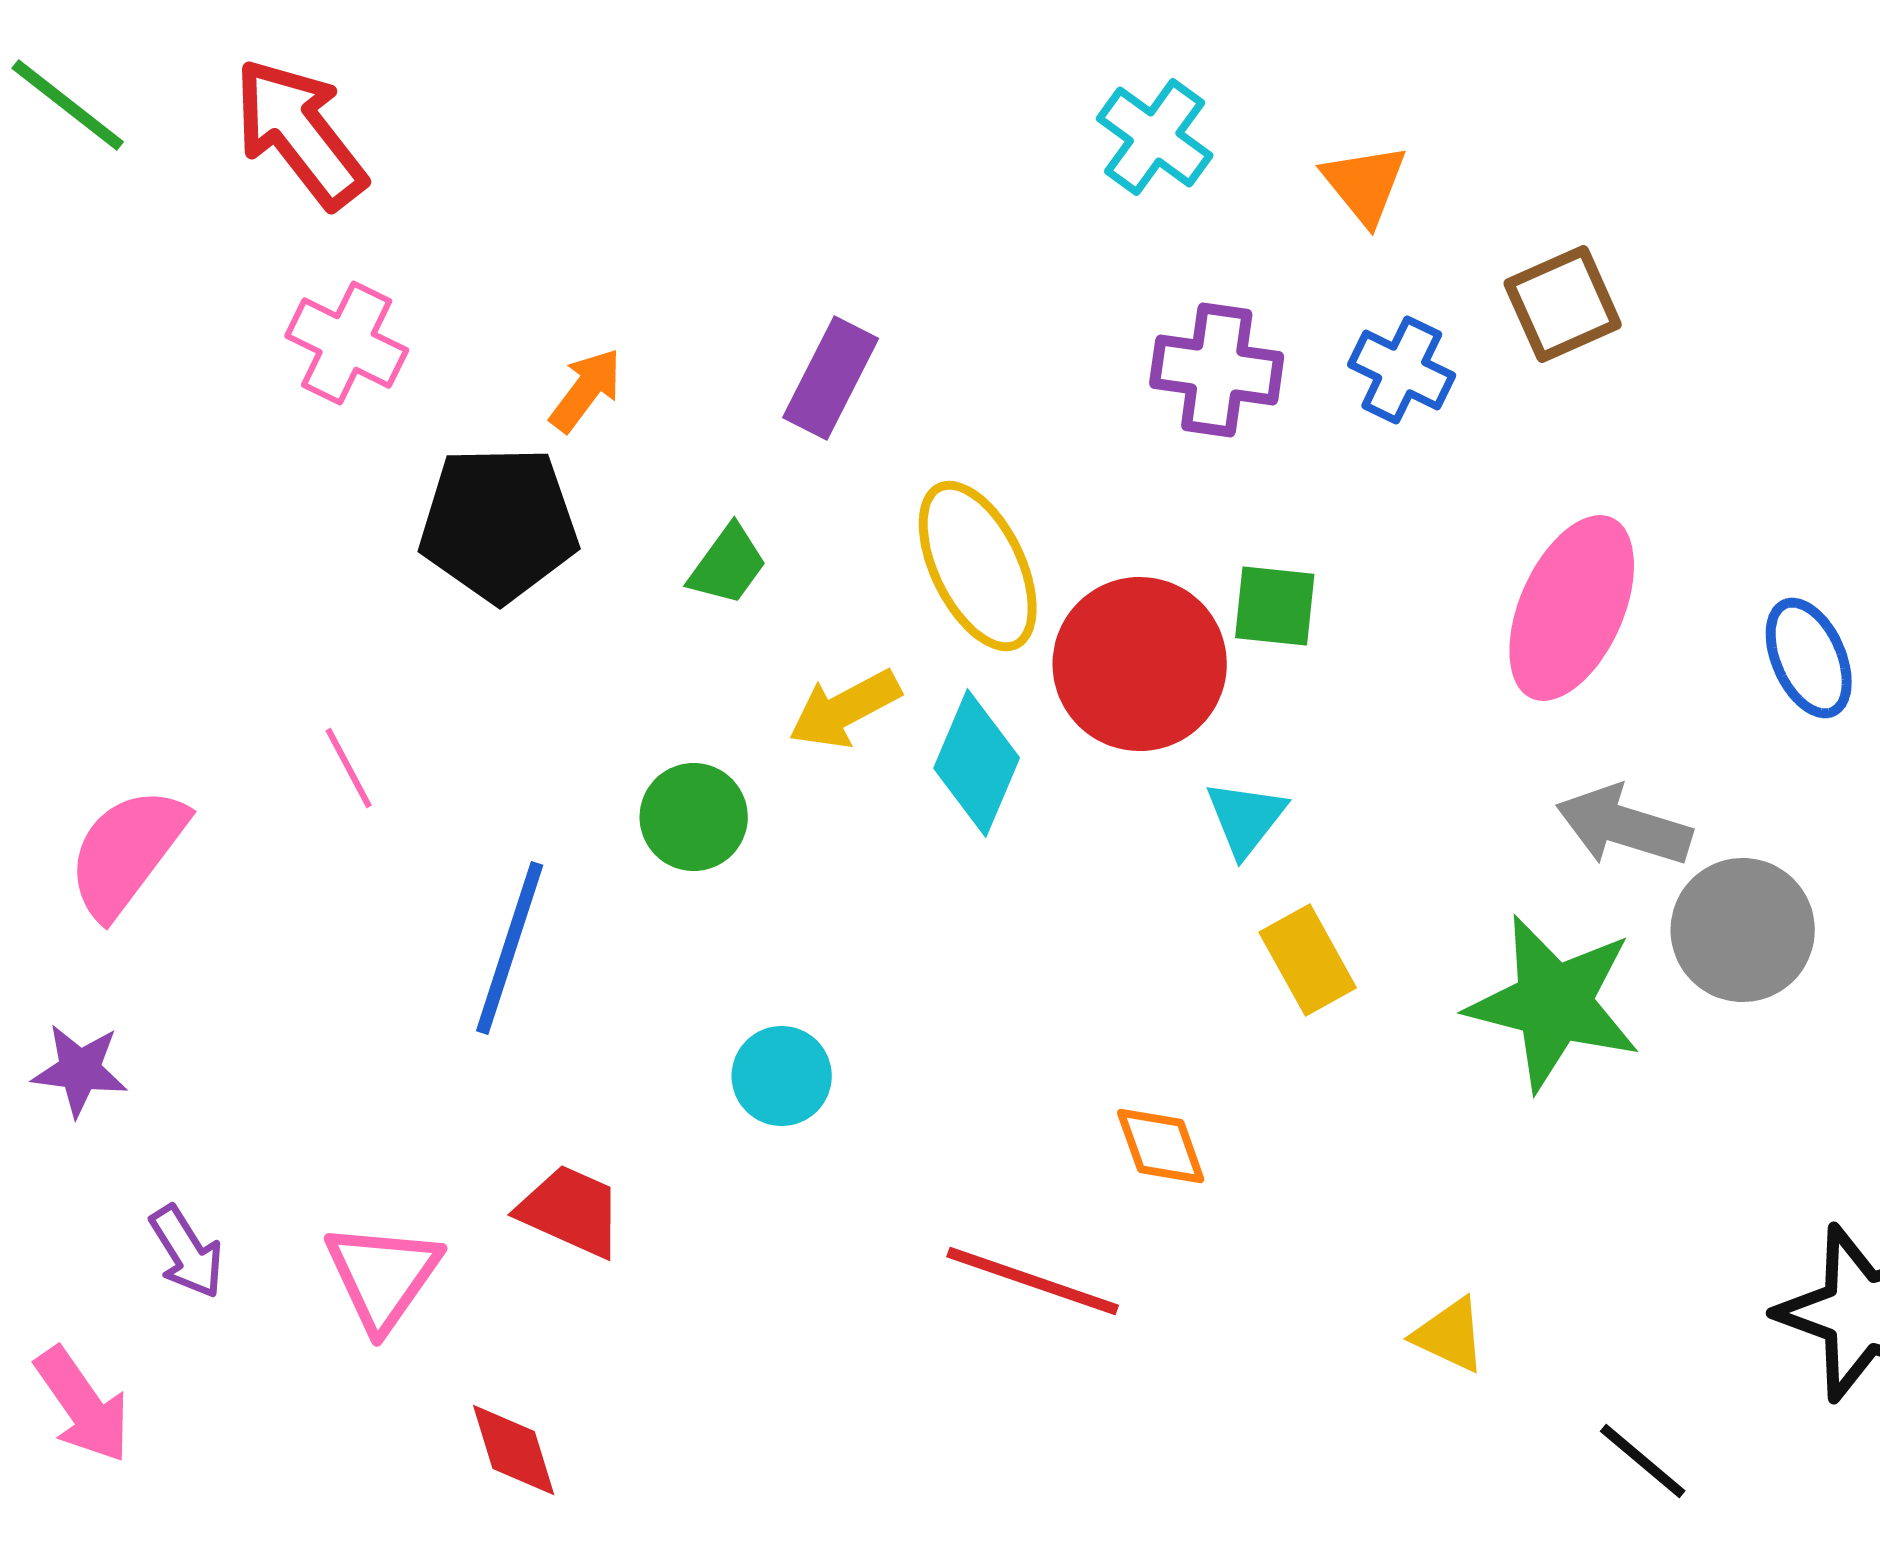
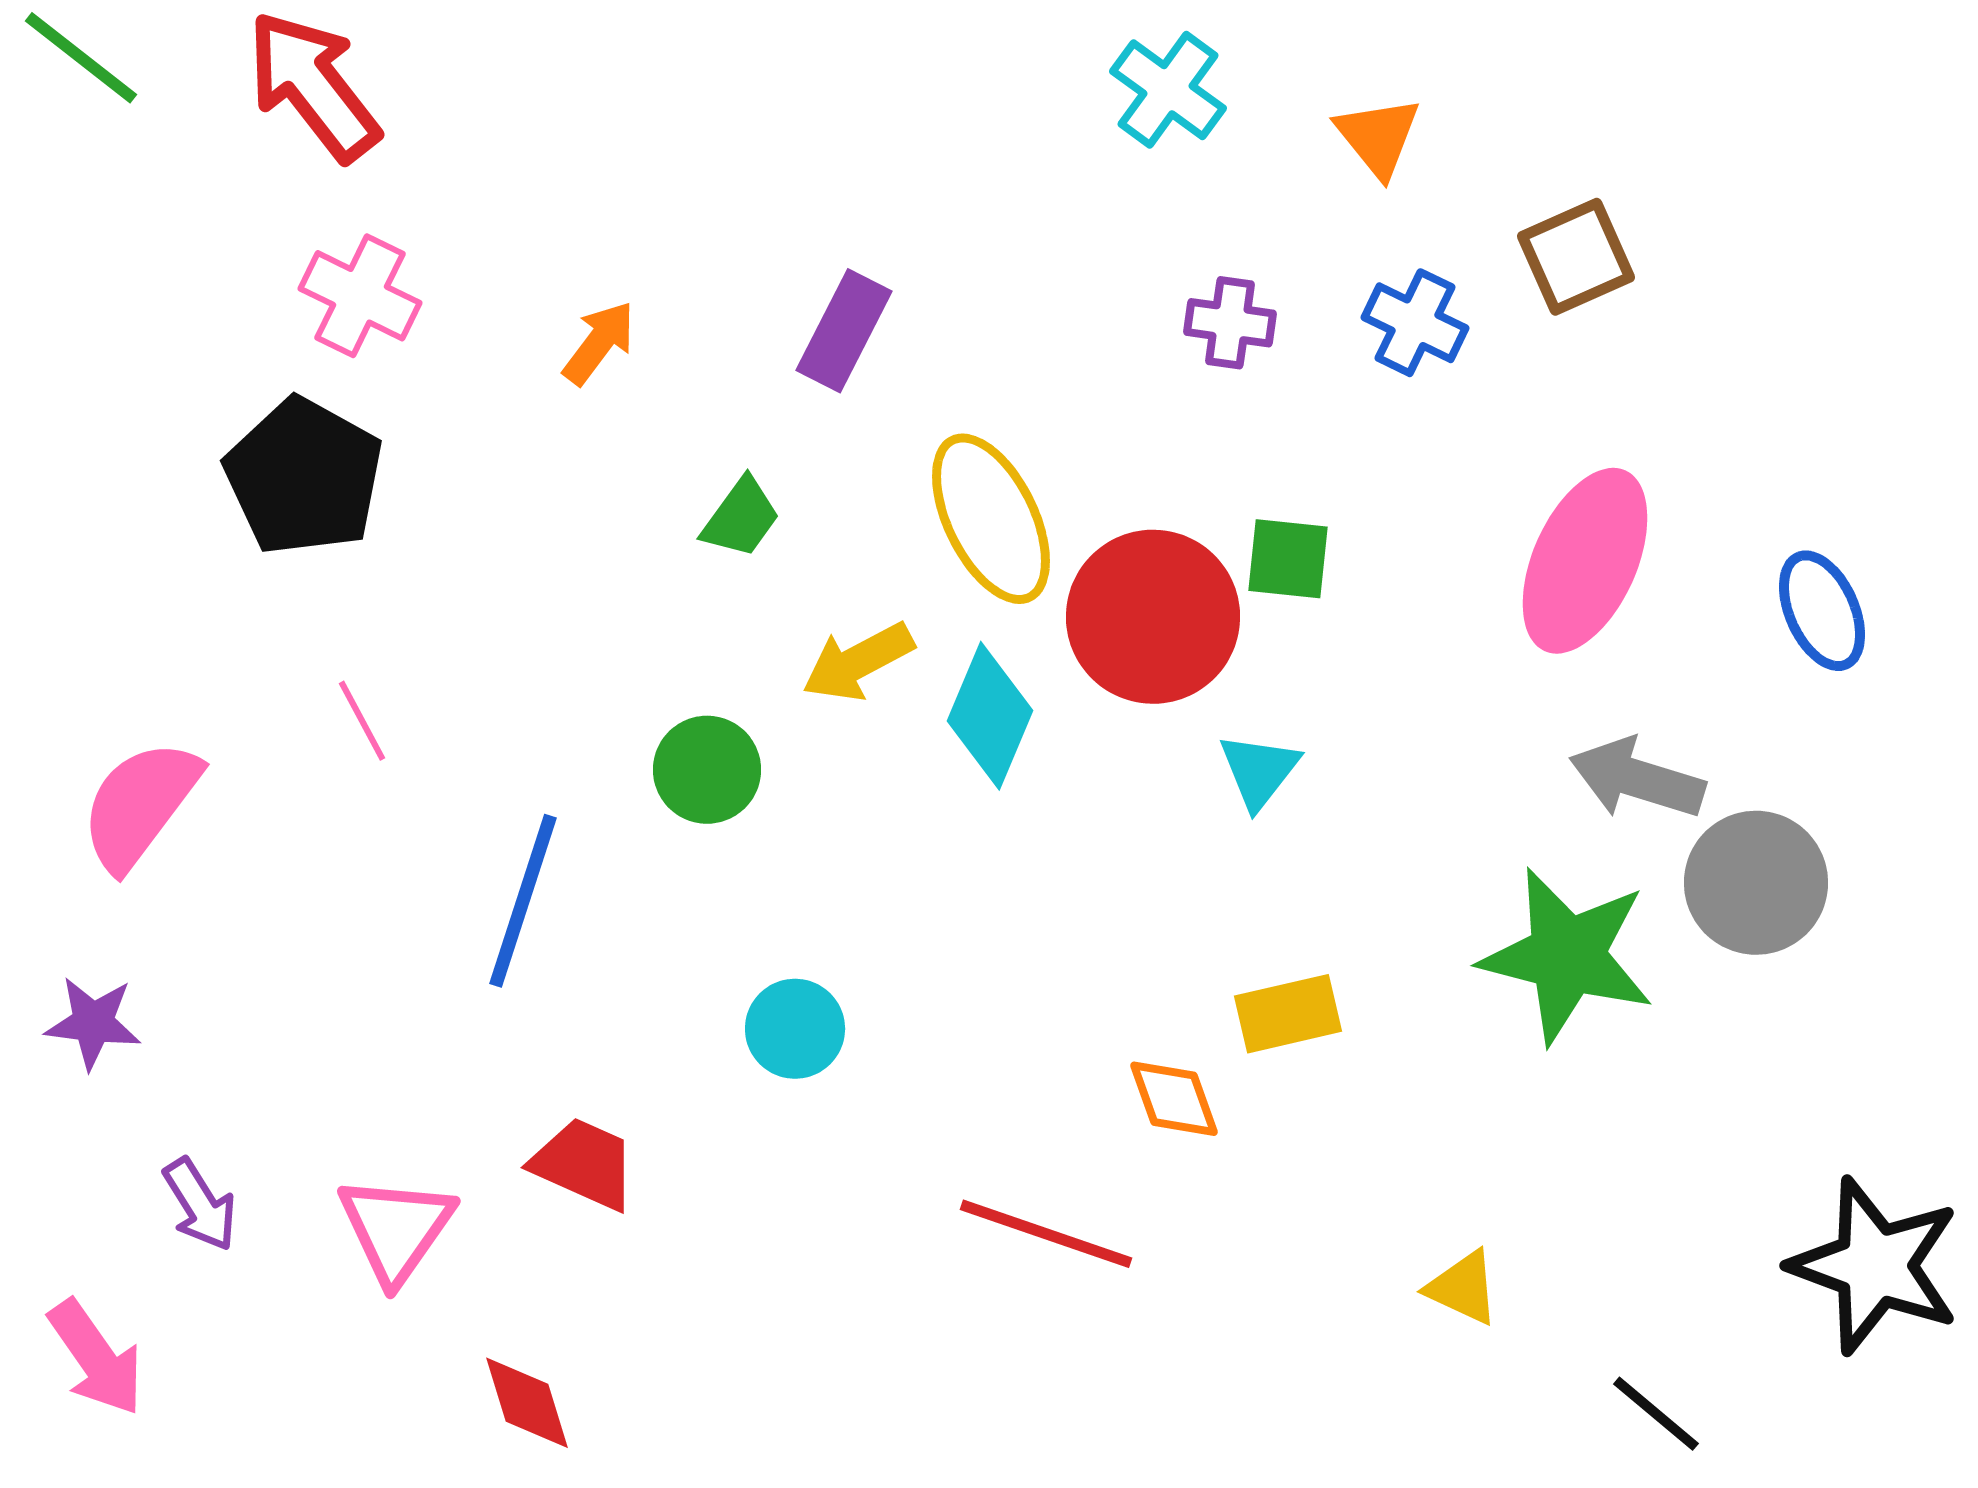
purple cross: (1217, 370) -> (1230, 323), size x0.7
black pentagon: (499, 524) -> (304, 477), moved, turned 30
yellow rectangle: (1308, 960) -> (1288, 1014), moved, turned -74

